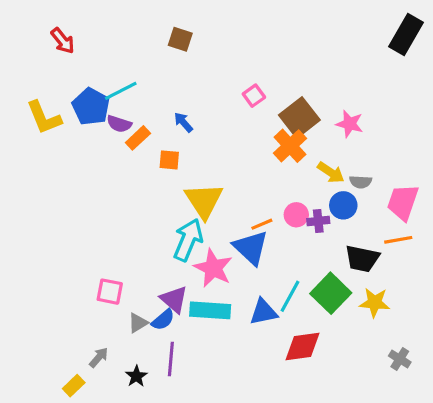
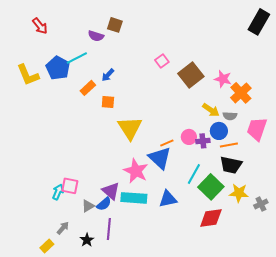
blue arrow: (183, 122) -> (108, 75), moved, turned -96
purple semicircle: (119, 124) -> (96, 36), moved
orange cross: (290, 146) -> (241, 93), moved
cyan arrow: (188, 240) -> (58, 192), moved, size x0.6
orange line: (398, 240) -> (229, 145), moved
cyan line: (290, 296) -> (194, 174), moved
red diamond: (303, 346) -> (211, 218), moved
gray cross: (400, 359) -> (261, 204), moved, turned 32

